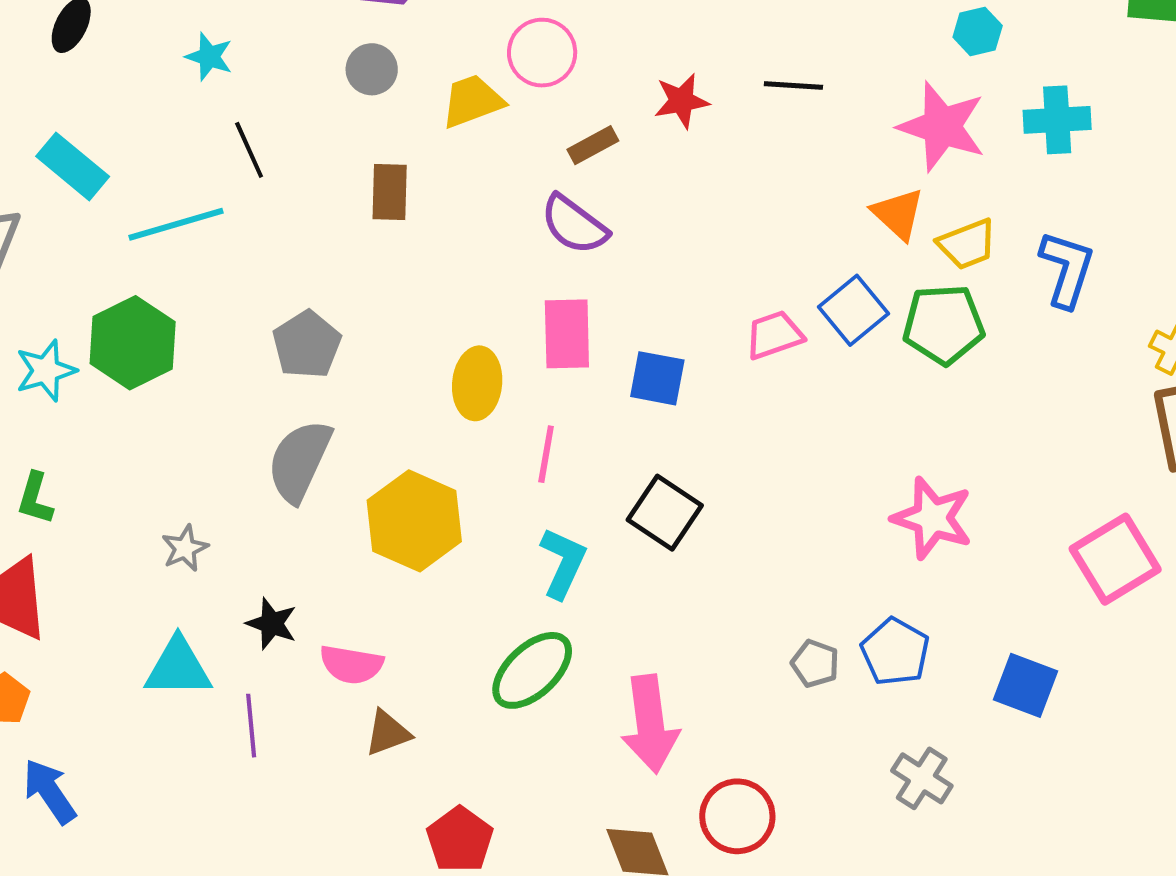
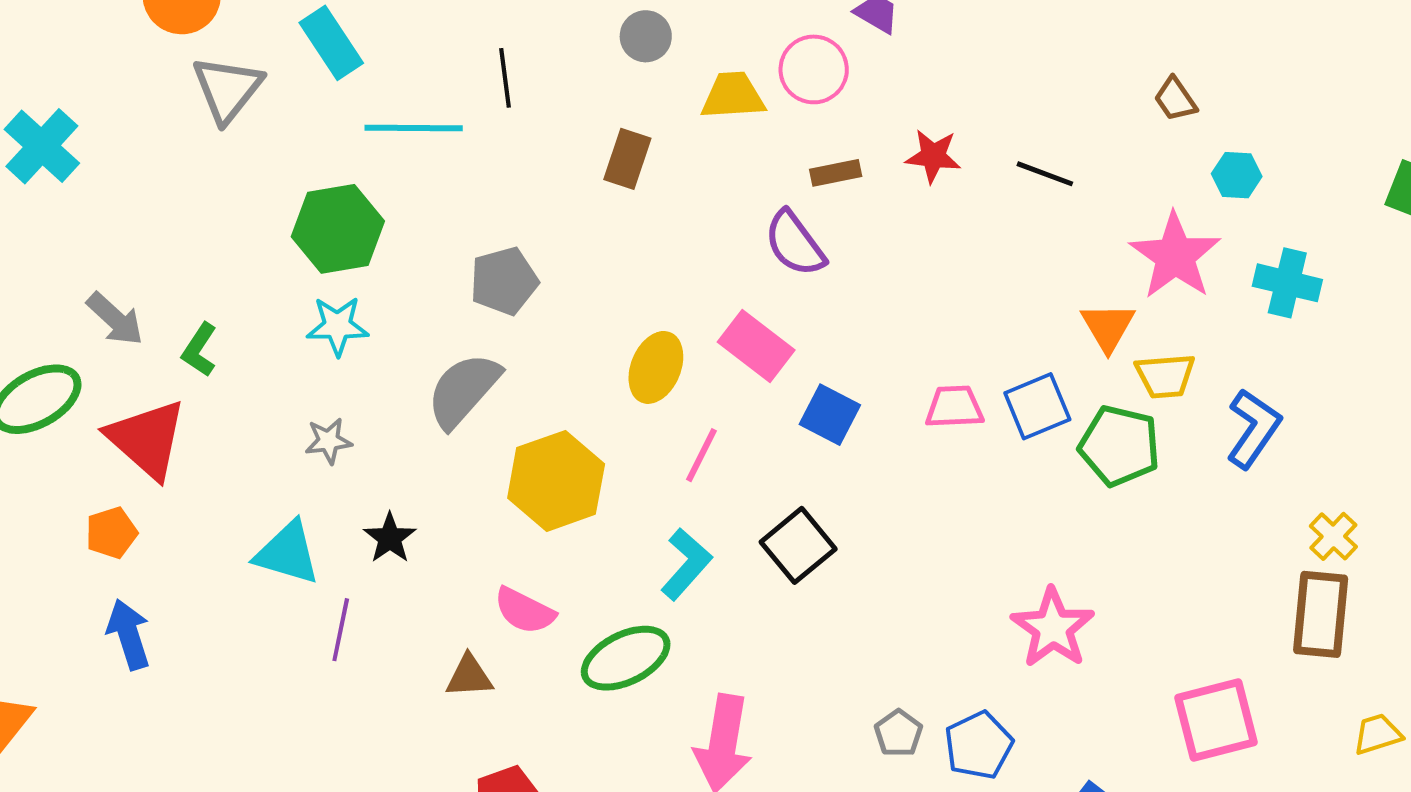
pink rectangle: (567, 334) -> (756, 346), turned -68
cyan star: (46, 370) -> (338, 326), moved
pink semicircle: (351, 664) -> (525, 611), moved

